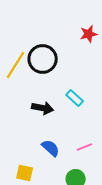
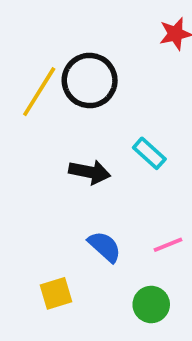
yellow square: (25, 173) -> (56, 293), turned -30

